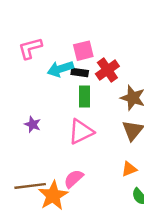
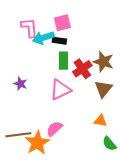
pink L-shape: (30, 48) -> (29, 28), moved, turned 100
red cross: (107, 70) -> (82, 69), moved
orange triangle: (129, 169) -> (100, 121), turned 32

